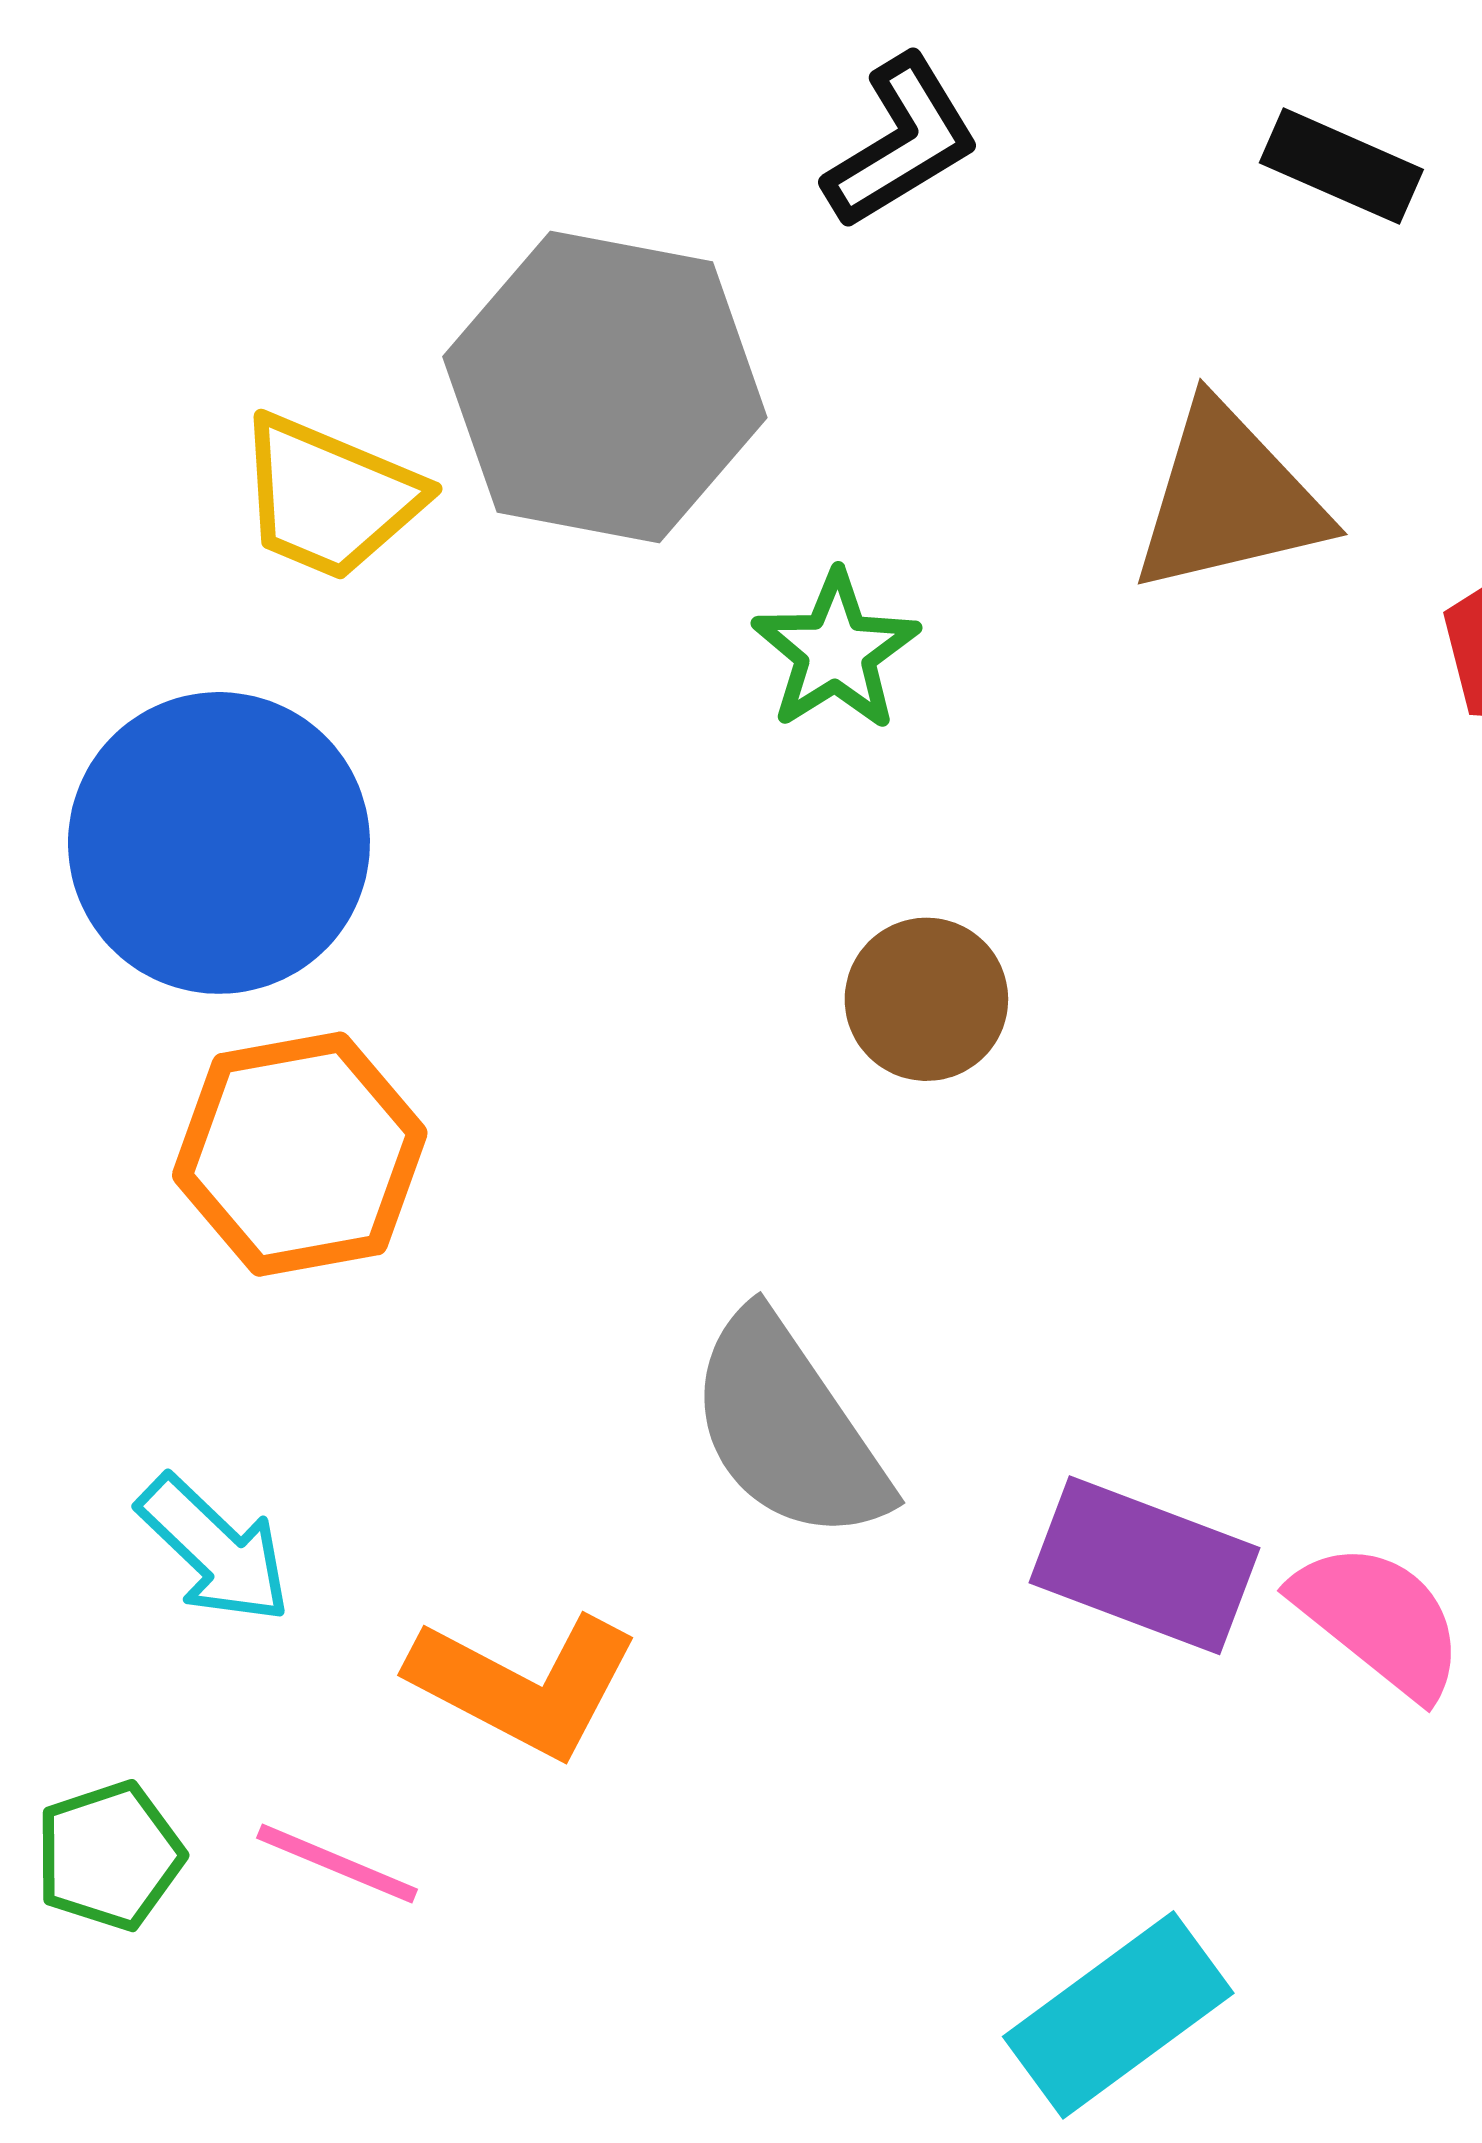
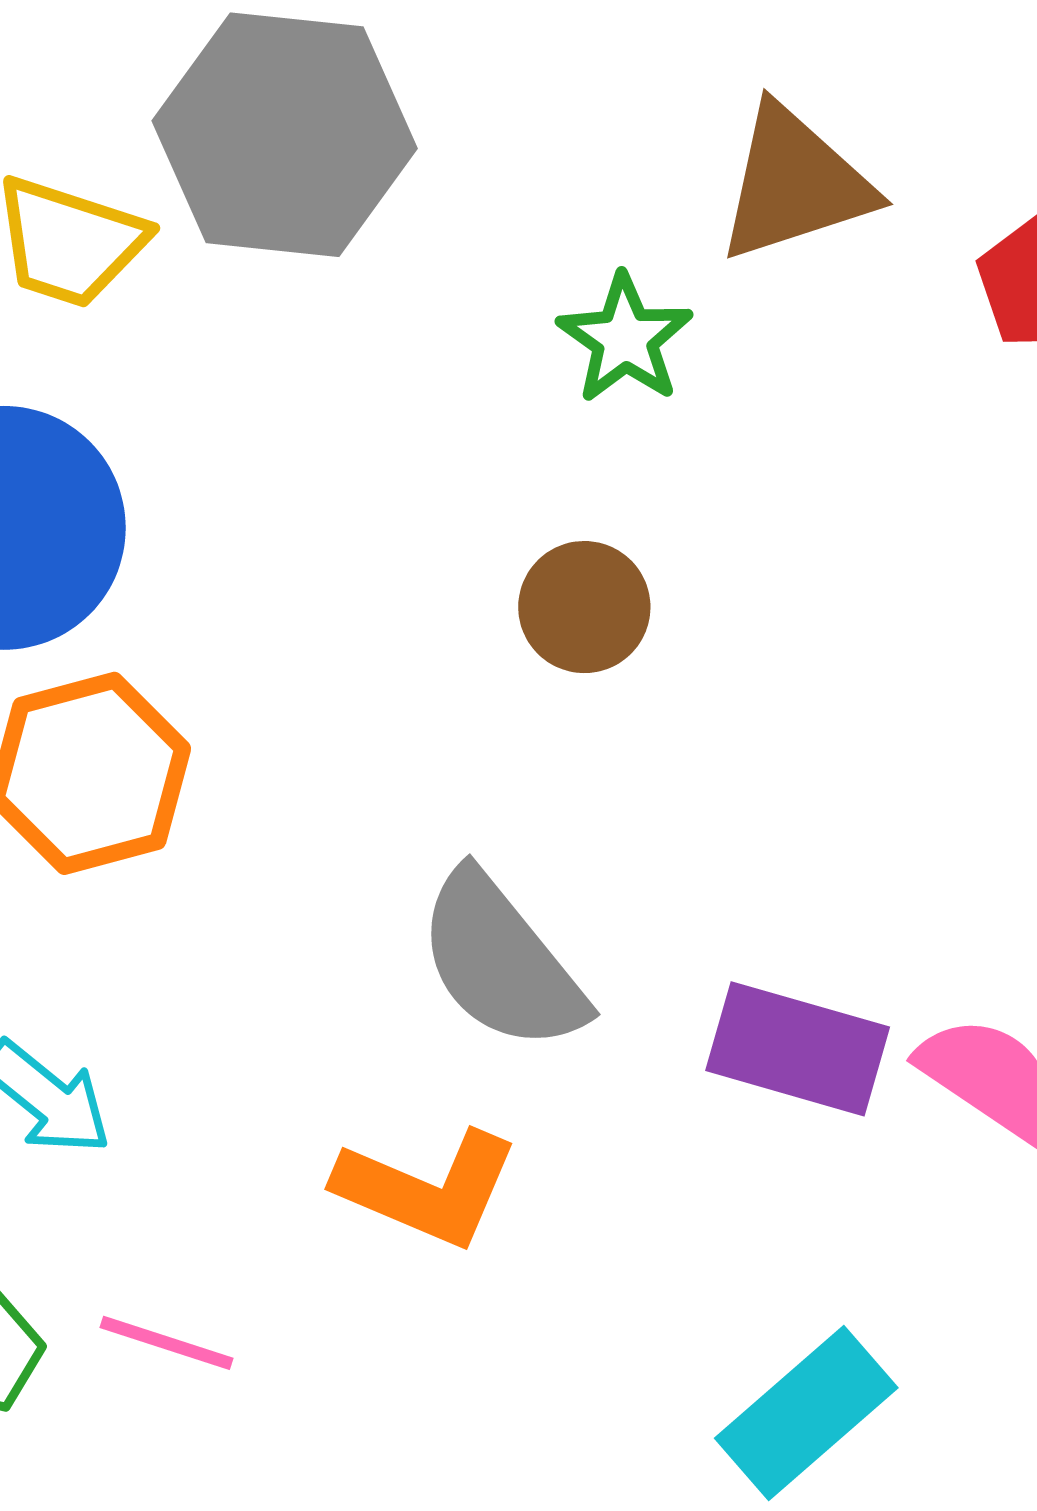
green star: (836, 651) -> (625, 339), moved
orange L-shape: (524, 1685) -> (427, 1188), moved

